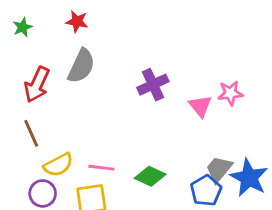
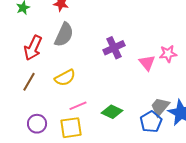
brown line: (31, 133) -> (29, 82), turned 54
yellow semicircle: (58, 165) -> (65, 78), moved
pink line: (101, 168) -> (78, 106), turned -30

